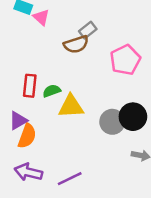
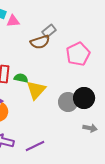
pink triangle: (41, 17) -> (13, 21), turned -48
green semicircle: (52, 91) -> (21, 78), turned 32
yellow triangle: (71, 106) -> (36, 90), turned -45

